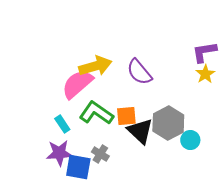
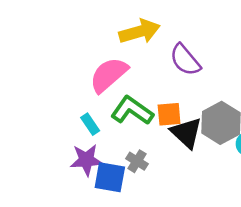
yellow arrow: (95, 66) -> (139, 32), moved

